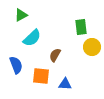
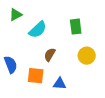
cyan semicircle: (32, 38) -> (38, 30), moved
yellow circle: (92, 47) -> (87, 56), moved

